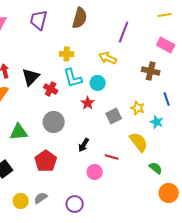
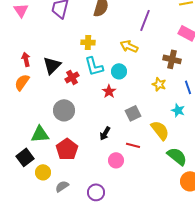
red cross: (51, 89) -> (72, 77), turned 32
yellow star: (138, 108) -> (159, 84), moved
gray square: (114, 116) -> (133, 113), moved
gray circle: (54, 122) -> (64, 110), moved
green triangle: (19, 132) -> (40, 134), moved
green semicircle: (156, 168) -> (177, 156), size x1.5
yellow circle: (21, 201) -> (43, 172), moved

